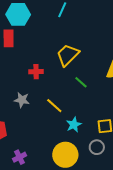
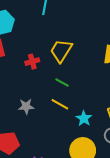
red cross: (36, 72) -> (32, 62), moved
green line: (81, 82) -> (62, 82), moved

